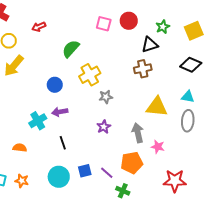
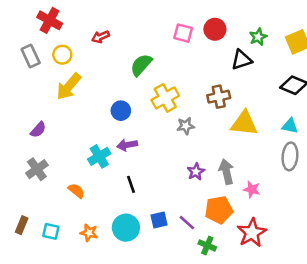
brown cross: (143, 69) -> (219, 97), moved
yellow triangle: (157, 107) -> (244, 123), moved
purple star: (104, 127) -> (196, 172), moved
orange semicircle: (20, 148) -> (76, 191), turned 32
orange star: (22, 181) -> (89, 233), moved
red star: (175, 181) -> (252, 233), moved, turned -30

